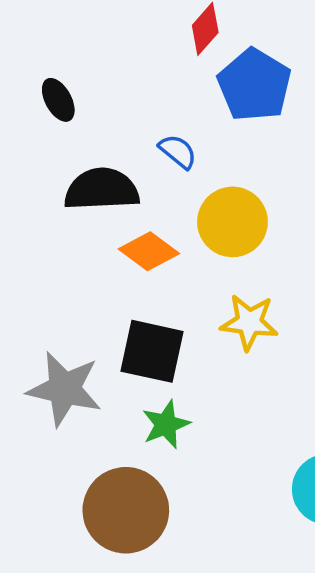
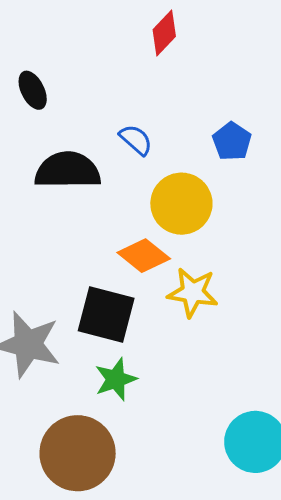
blue pentagon: (254, 85) -> (232, 141), moved, size x0.6
orange diamond: (149, 251) -> (144, 256), moved

